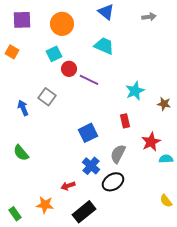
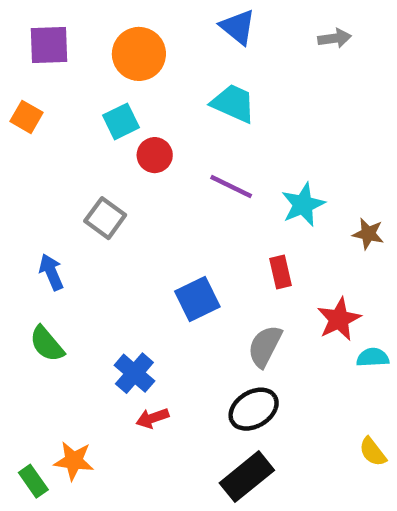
purple line: (89, 80) -> (231, 187), moved
blue arrow: (23, 108) -> (51, 272), moved
blue cross: (91, 166) -> (134, 373), moved
orange star: (45, 205) -> (74, 461), moved
black rectangle: (84, 212) -> (247, 477), moved

